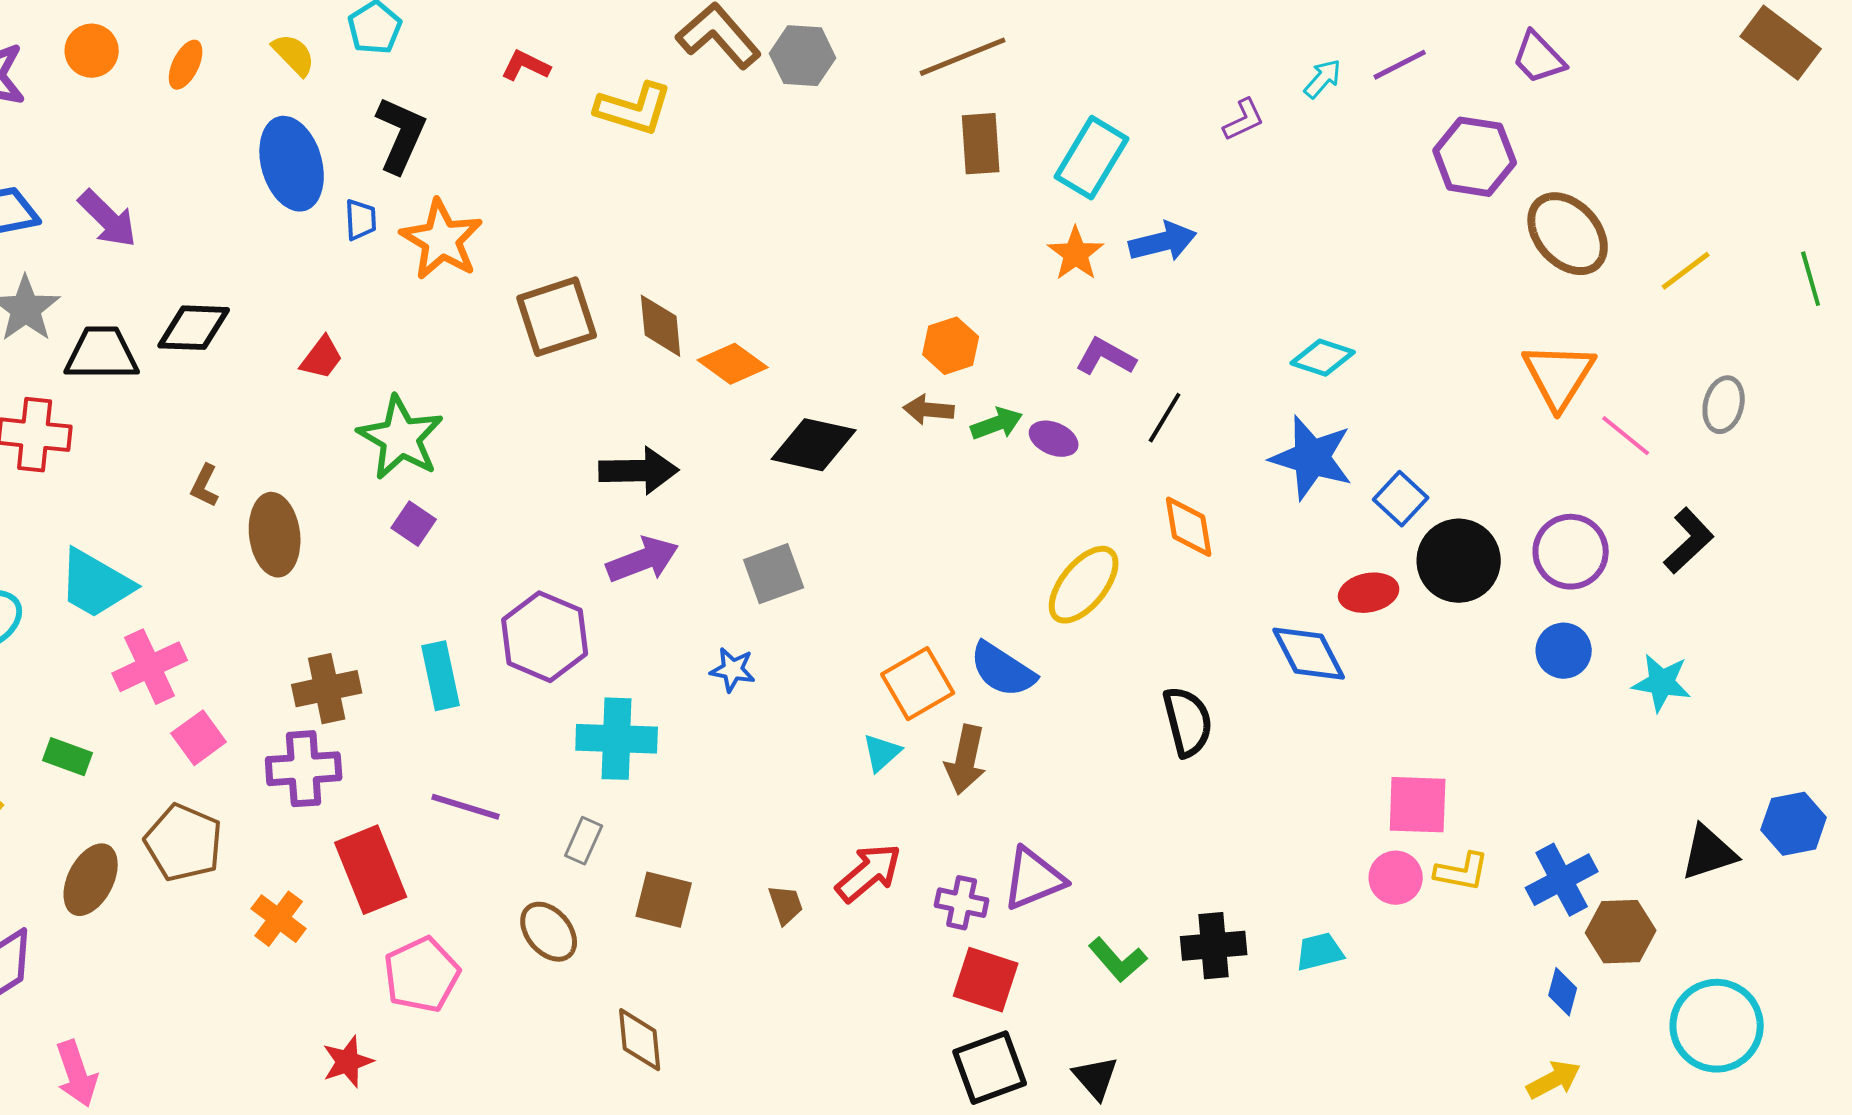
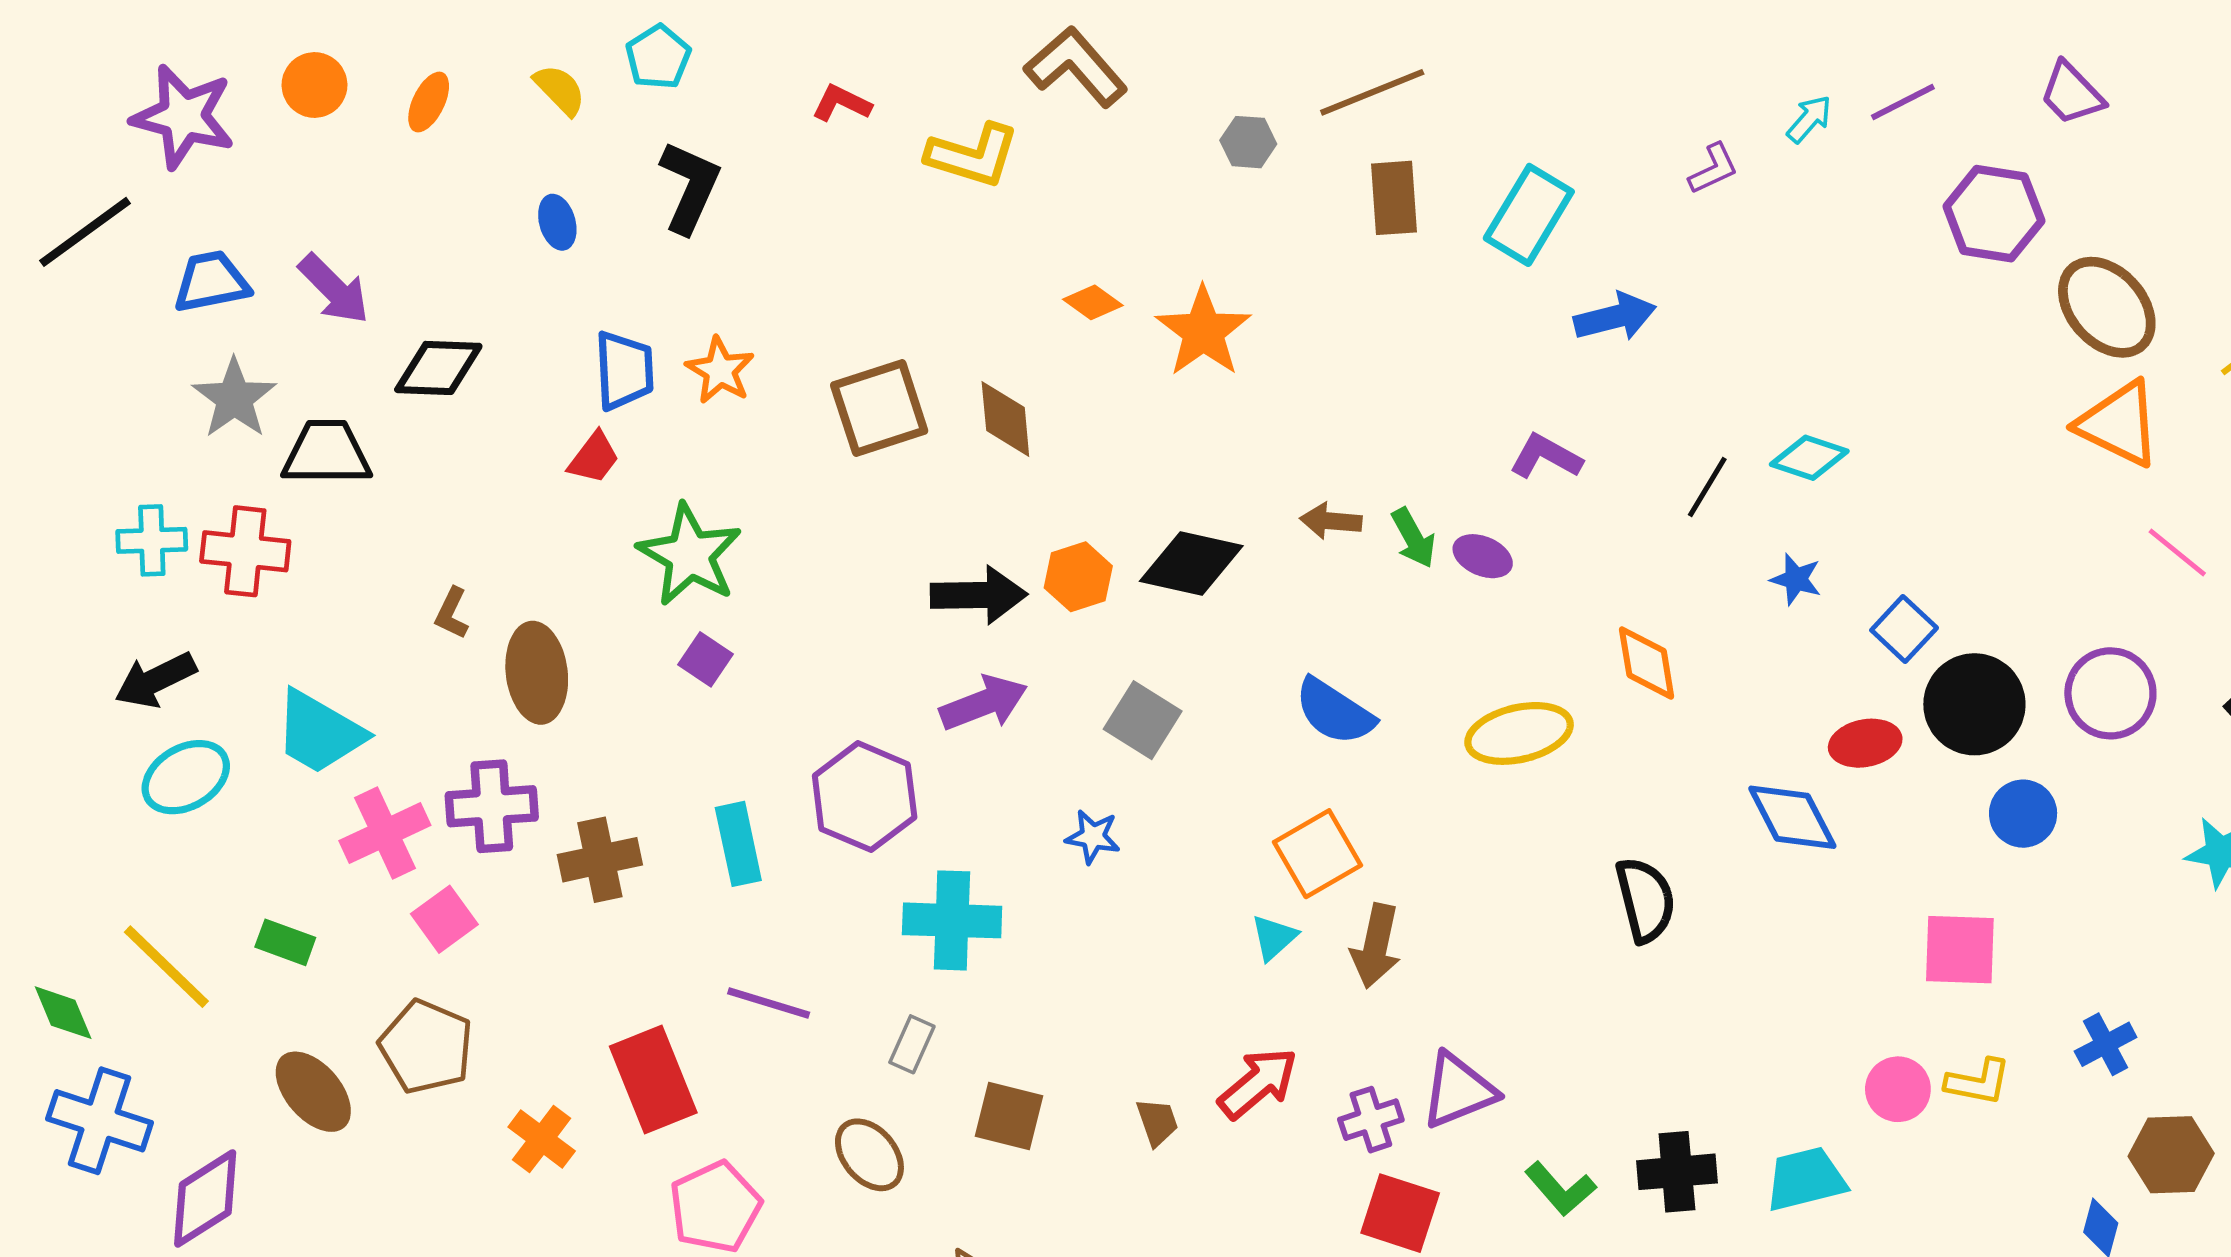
gray hexagon: (803, 56) -> (1248, 142), moved, size x0.7
blue ellipse: (292, 164) -> (557, 222), size x0.5
blue trapezoid: (361, 220) -> (624, 370), moved, size x1.6
orange star: (442, 240) -> (720, 370), moved, size x0.7
orange star: (1076, 254) -> (1203, 332), moved, size x1.4
black diamond: (194, 328) -> (438, 368), moved
orange hexagon: (951, 346) -> (1078, 577), moved
orange diamond: (733, 364) -> (1093, 302), moved, size x0.7
orange triangle: (1559, 376) -> (2119, 424), moved, turned -36
black line: (1165, 418) -> (1707, 487), moved
green arrow: (997, 424) -> (1413, 538), turned 81
blue star: (1312, 458) -> (1796, 579), size x0.5
gray square: (774, 574) -> (1143, 720), turned -38
yellow ellipse: (1084, 585) -> (1519, 733), turned 38
blue circle: (1564, 651) -> (2023, 814), moved
blue semicircle: (1003, 670) -> (1335, 712), moved
purple cross: (304, 769) -> (492, 806), moved
pink square: (1418, 805) -> (1960, 950), moved
brown ellipse: (91, 880) -> (313, 1092), turned -68
blue cross: (1562, 880) -> (2106, 1044), moved, size x0.7
purple cross: (962, 903) -> (1371, 1120), turned -30
cyan trapezoid: (1320, 952) -> (1806, 1179), size x1.4

